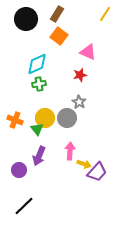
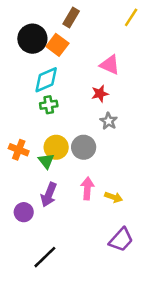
black circle: (26, 19) -> (32, 39), moved
orange square: (59, 36) -> (57, 45), moved
gray star: (79, 102) -> (109, 121), moved
yellow arrow: (84, 164) -> (114, 197), moved
purple trapezoid: (97, 172) -> (121, 240), moved
black line: (24, 206) -> (45, 257), moved

